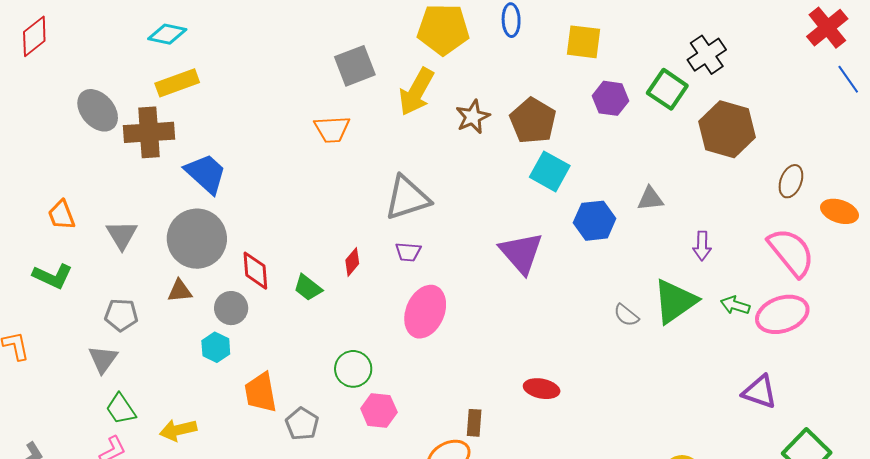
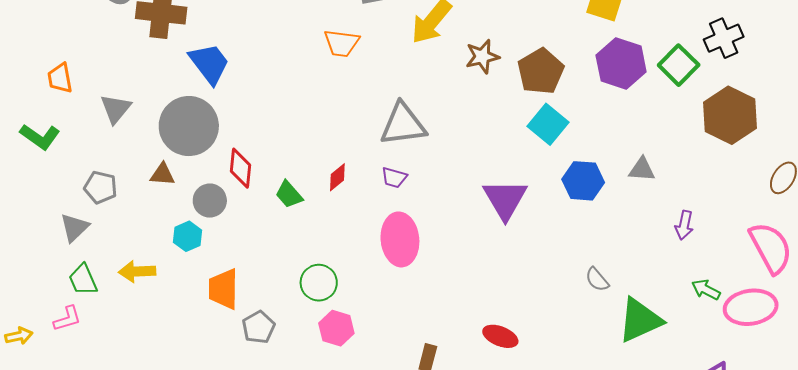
purple hexagon: (610, 98) -> (621, 64), size x1.4
green triangle: (675, 301) -> (640, 320), moved
pink ellipse: (425, 312) -> (400, 239), turned -39
yellow arrow: (178, 430) -> (137, 271), moved

